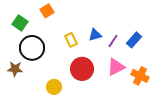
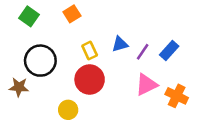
orange square: (47, 11) -> (72, 14), moved
green square: (20, 23) -> (29, 16), moved
red circle: (82, 69) -> (90, 80), moved

